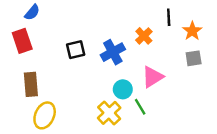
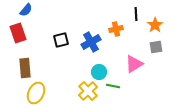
orange cross: (144, 36) -> (116, 29), turned 32
pink triangle: (153, 77) -> (134, 64), moved
green line: (140, 107) -> (113, 86), turned -48

